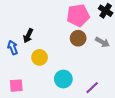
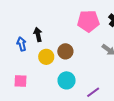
black arrow: (28, 36) -> (38, 35), turned 136
brown circle: (78, 38) -> (65, 51), moved

